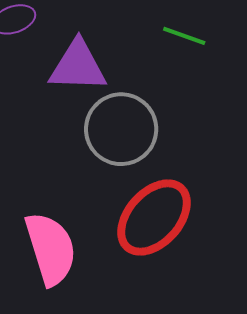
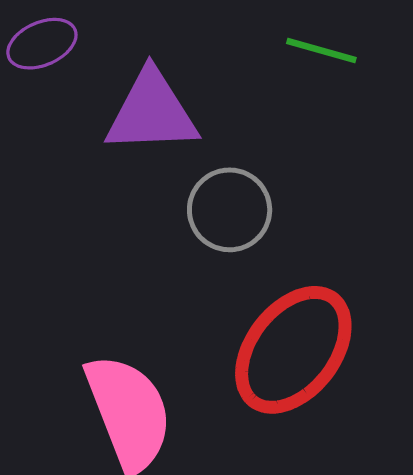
gray circle: (121, 129) -> (230, 210), size x0.7

